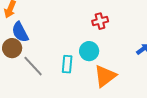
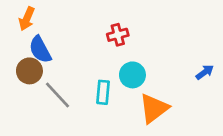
red cross: (100, 21) -> (118, 35), moved

